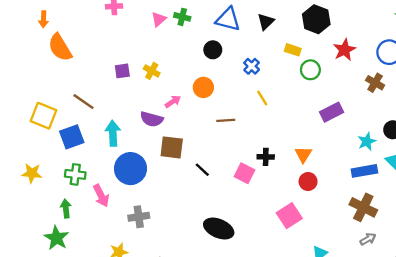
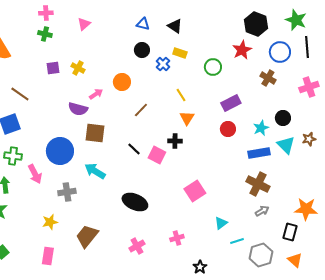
green cross: (182, 17) -> (45, 34), moved
blue triangle: (228, 19) -> (143, 24), size x0.6
black hexagon: (316, 19) -> (256, 24), moved
black triangle: (266, 22) -> (175, 26), turned -42
black circle: (213, 50) -> (142, 50), moved
yellow rectangle: (293, 50) -> (180, 53), moved
yellow line: (262, 98) -> (181, 95), moved
brown line: (226, 120) -> (141, 110), turned -42
cyan arrow: (113, 133) -> (95, 171), moved, turned -55
orange triangle: (303, 154) -> (187, 118), moved
black line: (202, 170) -> (134, 149), moved
red circle: (308, 181) -> (228, 129), moved

